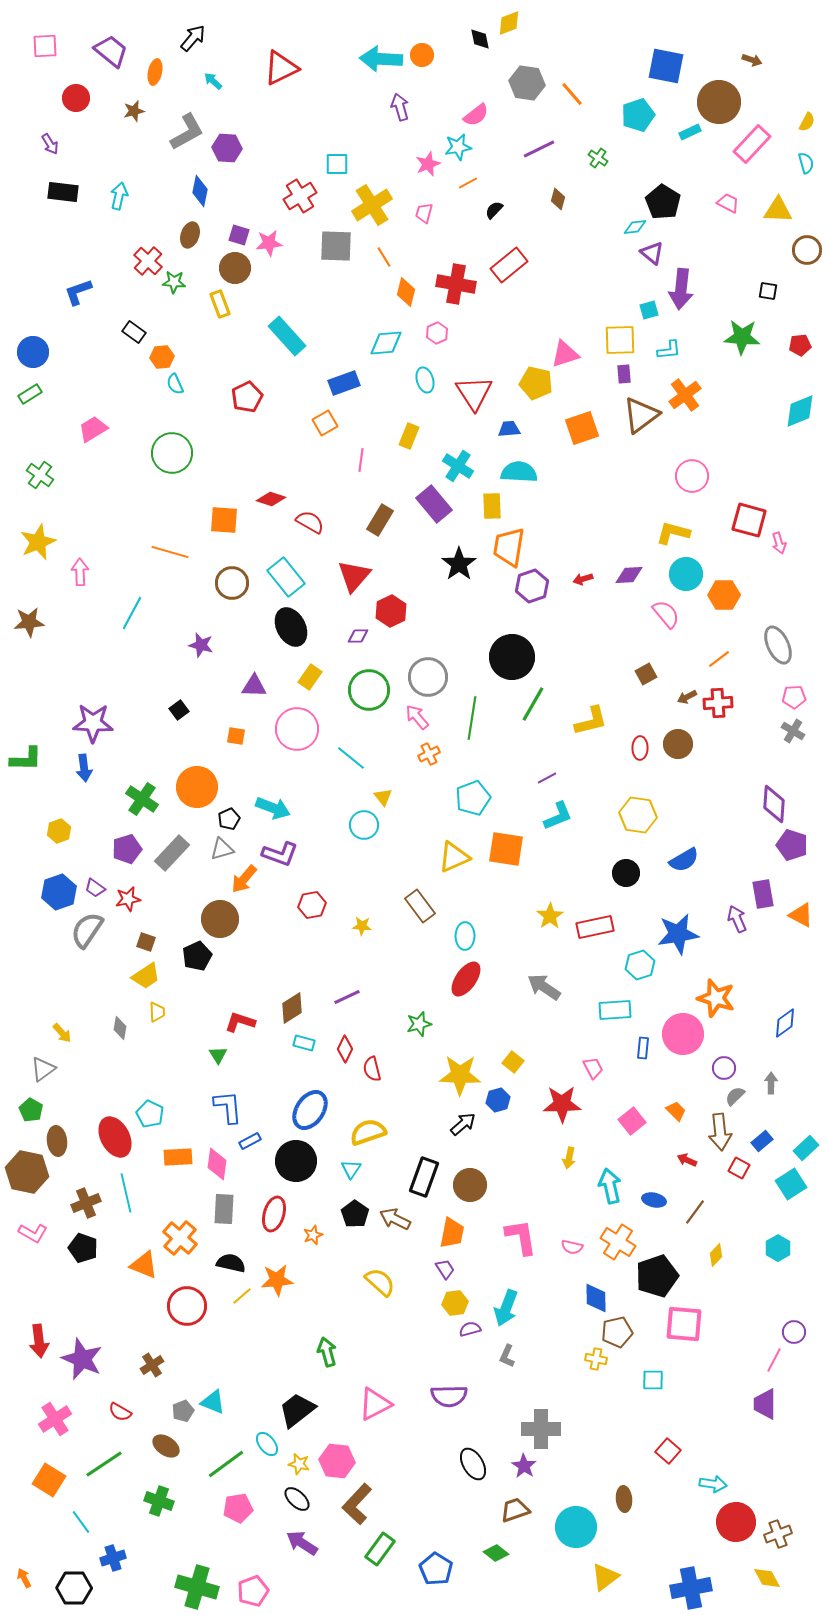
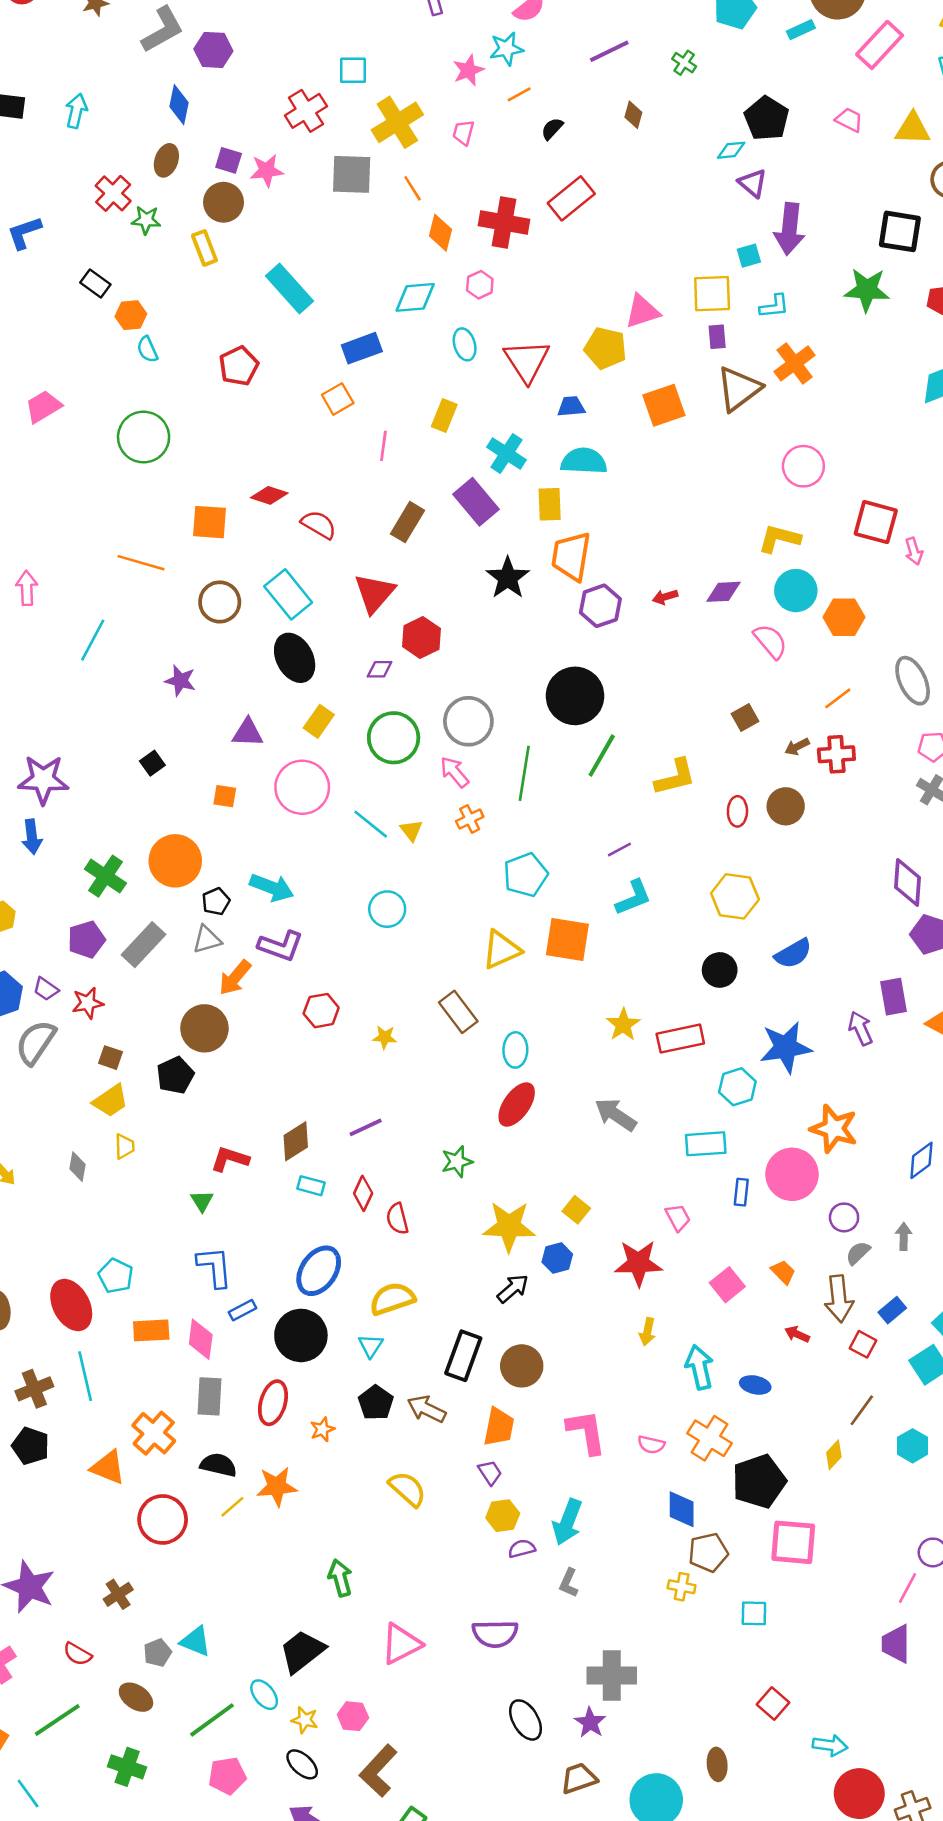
black square: (768, 291) -> (900, 231), size x1.8
yellow triangle: (383, 797) -> (411, 830), moved
brown line: (695, 1212) -> (862, 1410), moved
pink hexagon: (337, 1461) -> (353, 1716), size x0.7

